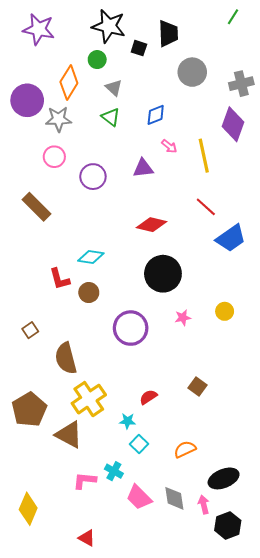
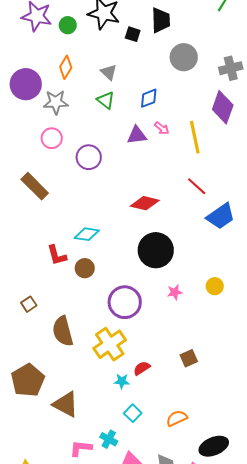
green circle: (97, 60) -> (68, 25), moved
orange diamond: (69, 83) -> (66, 67), size x0.7
purple triangle: (143, 168) -> (137, 135), moved
brown square: (197, 387) -> (189, 358), turned 30
yellow cross: (89, 399) -> (110, 344), moved
cyan star: (127, 421) -> (122, 381), moved

